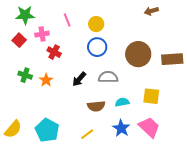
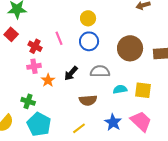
pink line: (67, 20) -> (59, 38), moved
pink cross: (42, 34) -> (34, 66), moved
red cross: (54, 52) -> (35, 46), moved
green cross: (25, 75) -> (28, 101), moved
orange star: (46, 80) -> (48, 80), moved
cyan semicircle: (122, 102) -> (120, 89), moved

